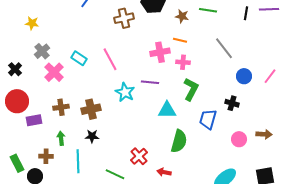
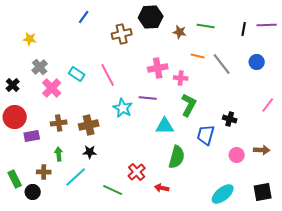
orange line: (180, 40) -> (198, 56), moved
blue circle: (244, 76) -> (257, 62), moved
pink line: (270, 76) -> (268, 105), moved
cyan line: (78, 161) -> (76, 177), turned 50

